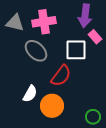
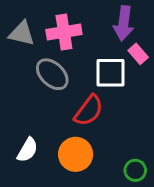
white semicircle: (30, 94) -> (28, 150), moved

